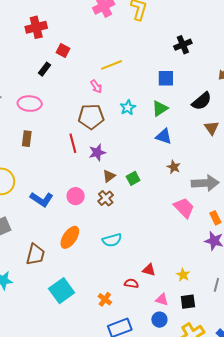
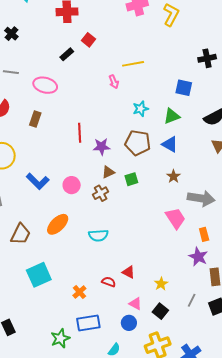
brown pentagon: (91, 117) -> (138, 143), moved
black square: (188, 302) -> (160, 311), turned 35

